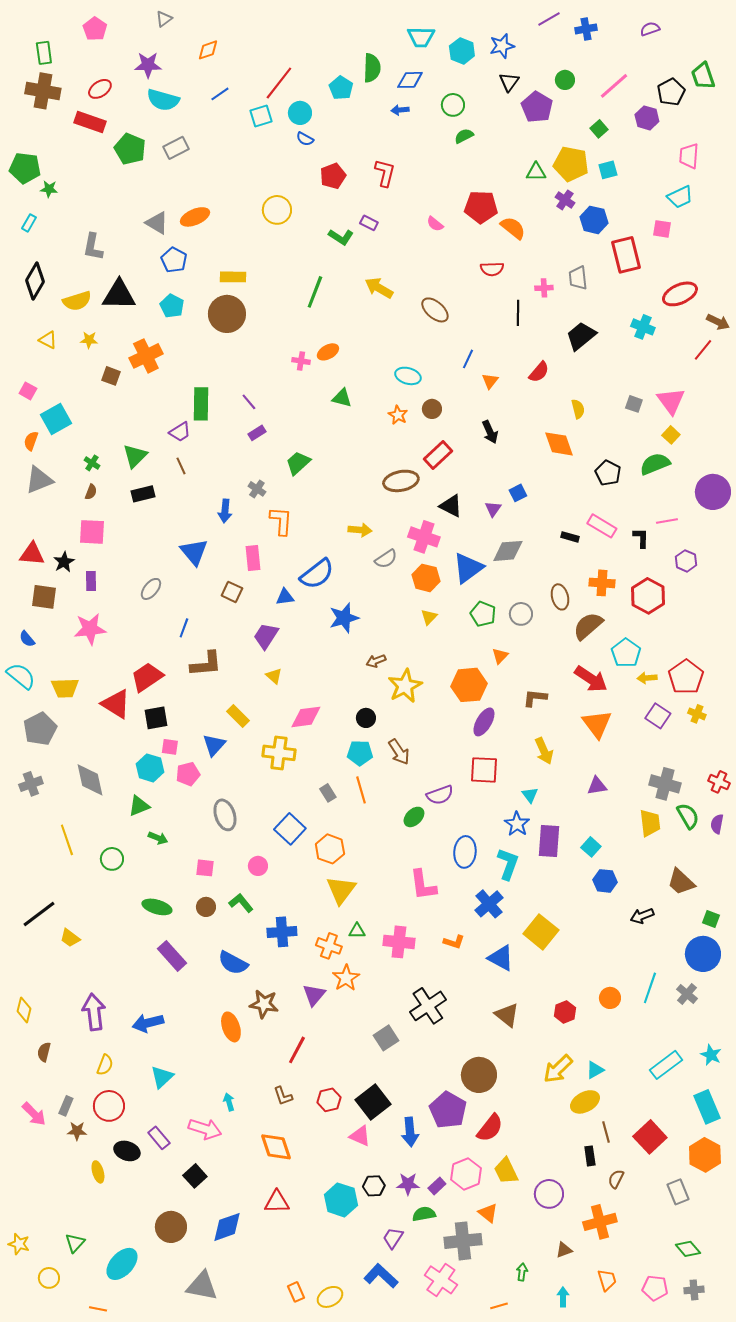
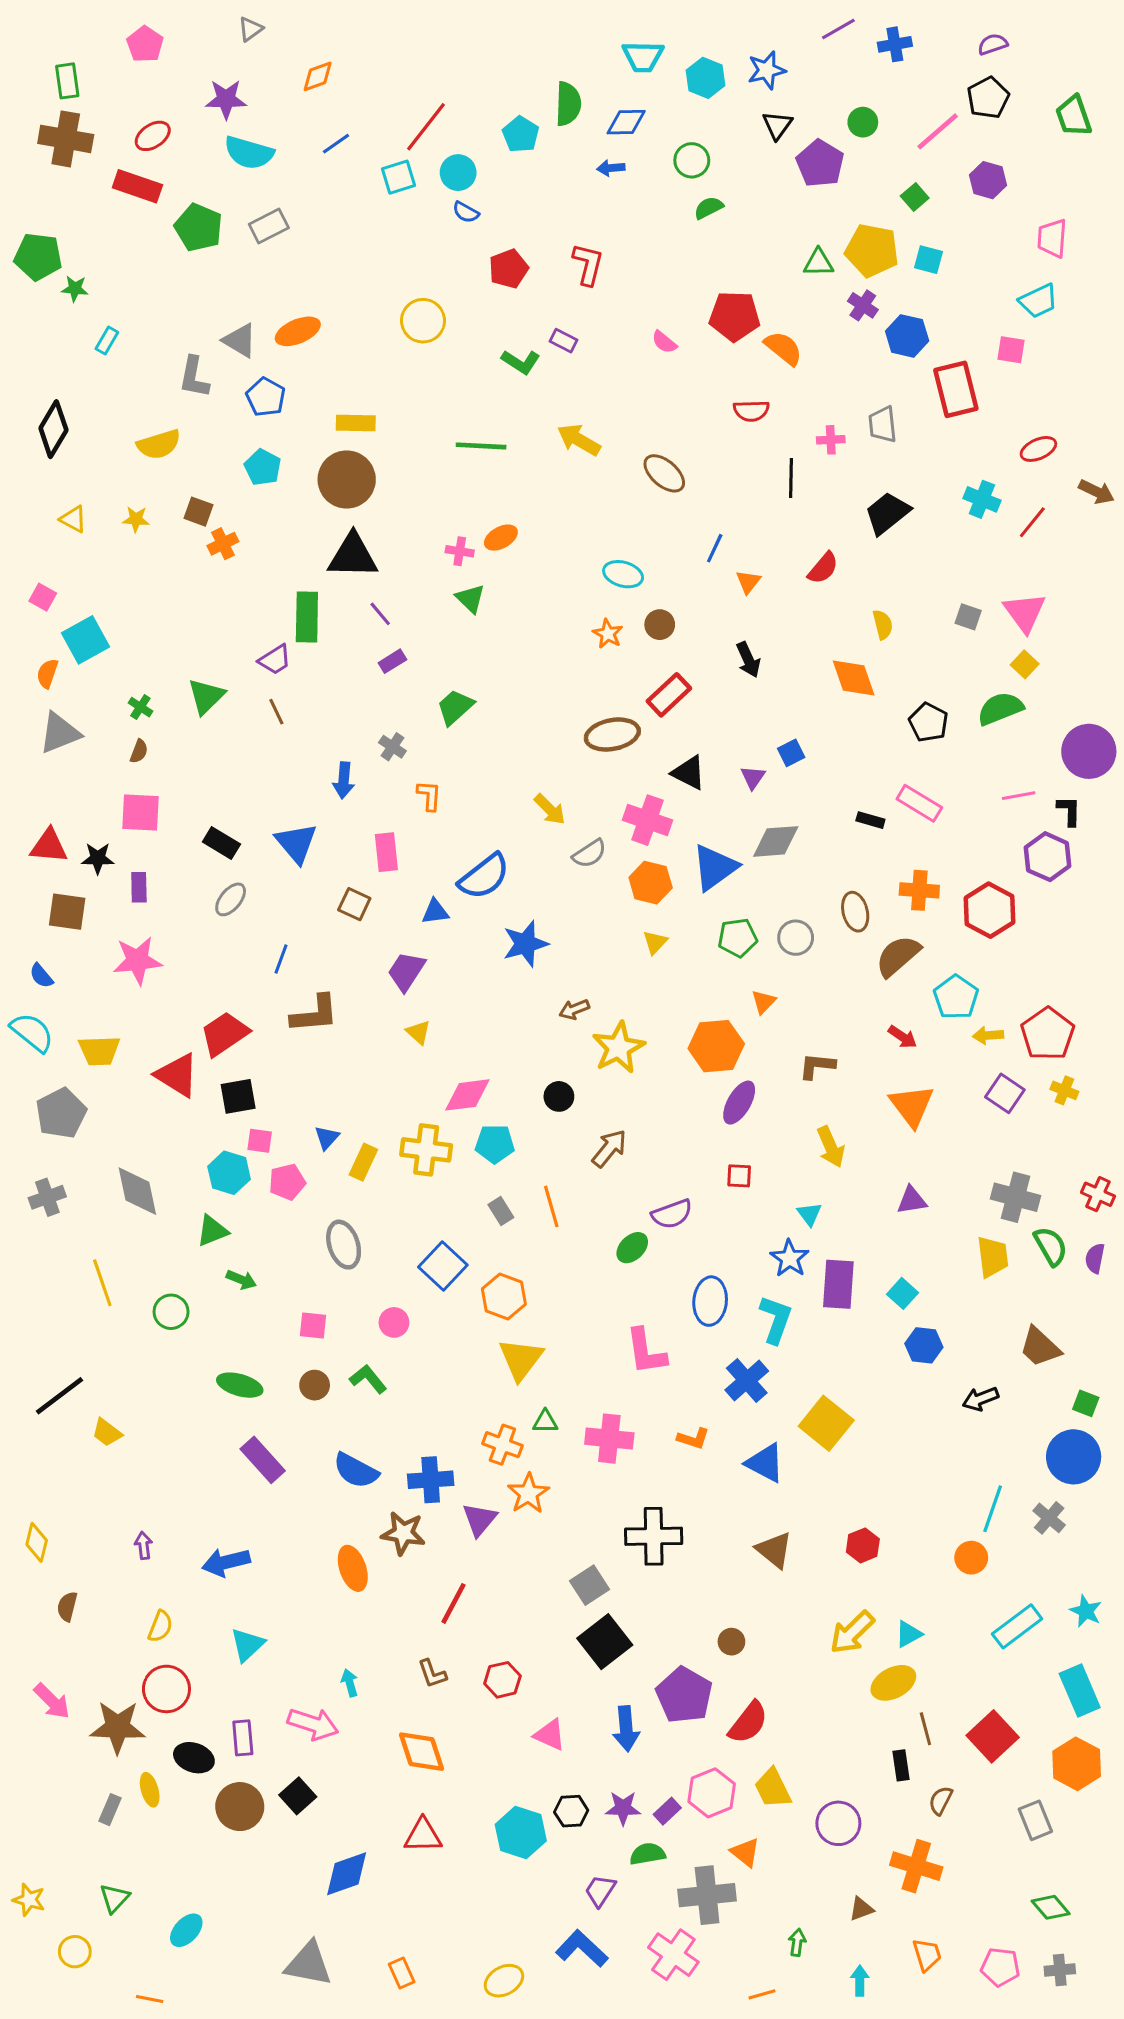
black pentagon: (671, 92) -> (988, 98), moved
cyan square: (608, 170) -> (928, 260), turned 30
cyan rectangle: (29, 223) -> (107, 341), moved
gray L-shape: (93, 247) -> (194, 377), moved
green line: (315, 292) -> (481, 446), turned 72
red ellipse: (680, 294) -> (1038, 449), size x0.7
black triangle: (119, 295) -> (353, 556), moved
yellow semicircle: (77, 301) -> (159, 444), moved
red line: (703, 350) -> (1032, 522), moved
orange cross: (146, 356) -> (223, 544), size x0.6
brown square: (111, 376) -> (199, 512), moved
green triangle: (342, 398) -> (470, 599), moved, turned 30
black rectangle: (143, 494) -> (221, 843), moved, turned 45
orange L-shape: (281, 521) -> (429, 796), size x0.7
yellow arrow: (360, 530) -> (550, 809), turned 40
black L-shape: (641, 538) -> (1069, 811), moved
purple hexagon: (686, 561) -> (1048, 857), size x1.4
black star: (64, 562) -> (98, 858), turned 30
green pentagon: (483, 614) -> (738, 938), turned -30
red arrow: (591, 679) -> (903, 1037), size x0.6
yellow rectangle: (238, 716) -> (363, 1162), moved, turned 70
blue triangle: (214, 745) -> (327, 1138), size x0.7
brown arrow: (399, 752) -> (609, 1148), turned -108
cyan pentagon: (360, 753) -> (495, 1144), moved
red square: (484, 770) -> (739, 1176), size x0.6
blue cross: (282, 932) -> (431, 1480), moved
orange circle: (610, 998) -> (971, 1558), moved
black cross: (428, 1006) -> (654, 1536), turned 33
purple arrow: (94, 1012) -> (144, 1545), size x0.5
brown circle: (479, 1075) -> (731, 1642), size x0.5
black square: (373, 1102) -> (605, 1642), moved
gray rectangle: (66, 1106) -> (110, 1810), moved
brown star: (77, 1131) -> (118, 1727), size x1.8
purple rectangle: (159, 1138) -> (243, 1738), turned 35
orange cross: (600, 1222) -> (916, 1866), turned 32
brown circle: (171, 1227) -> (240, 1807), moved
cyan ellipse: (122, 1264) -> (186, 1930), size x0.7
orange rectangle: (296, 1292) -> (402, 1973), moved

